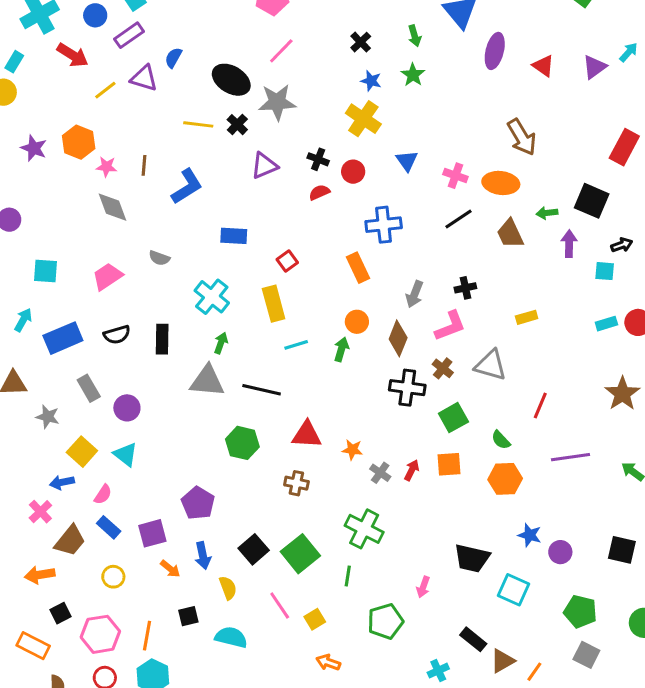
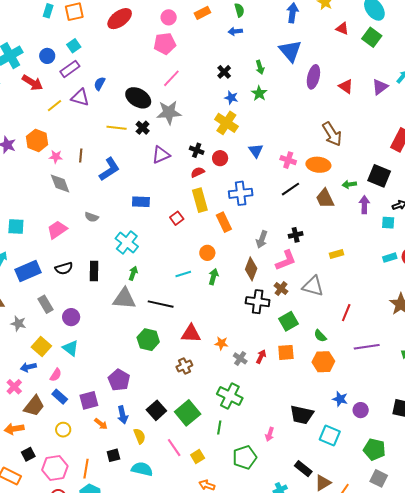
yellow rectangle: (274, 304) -> (200, 200), moved
orange circle: (357, 322) -> (207, 253), moved
brown cross: (296, 483) -> (184, 366), turned -35

